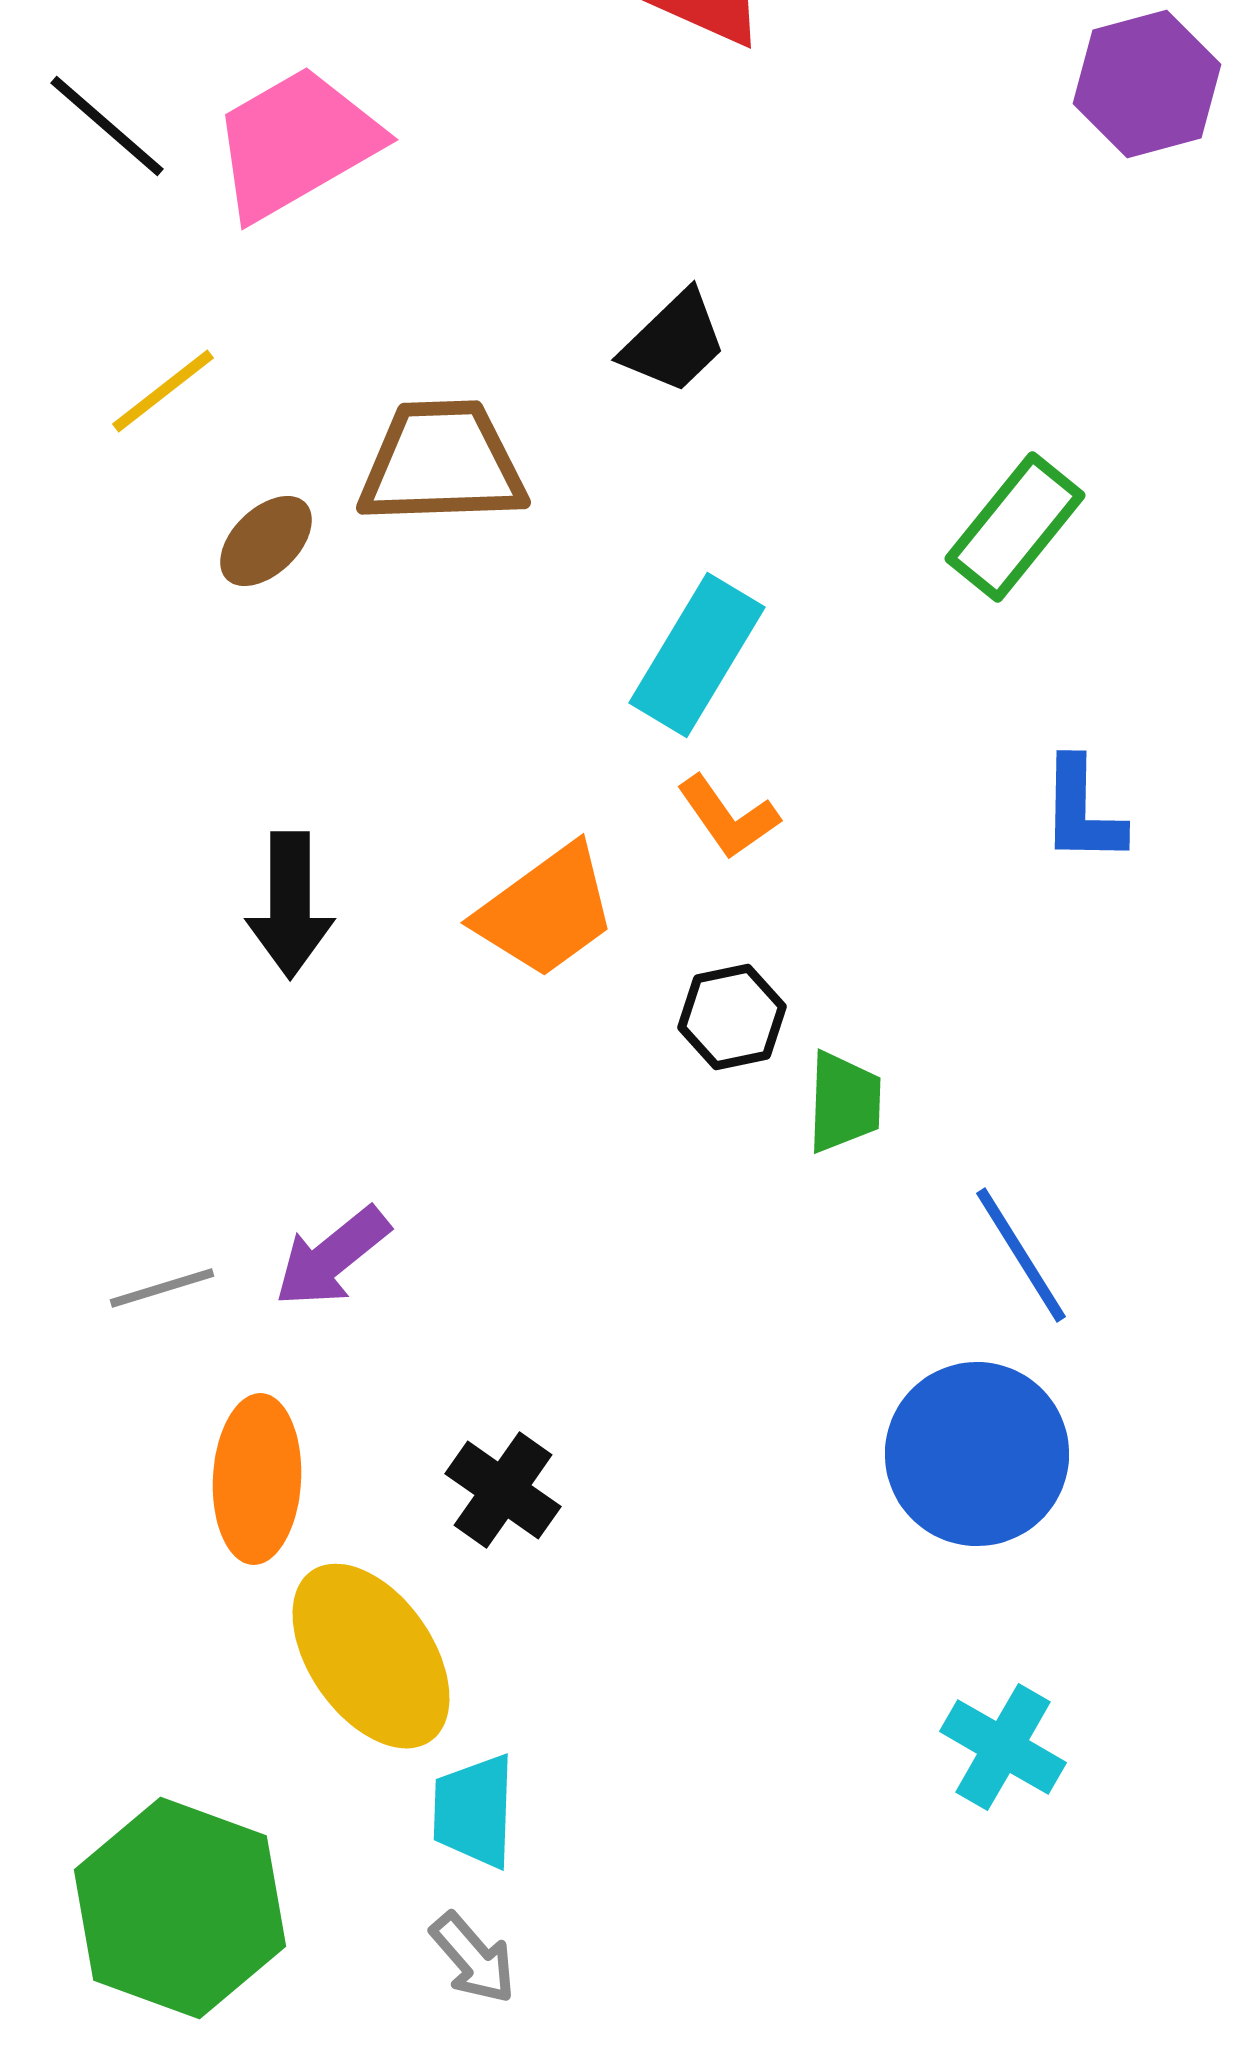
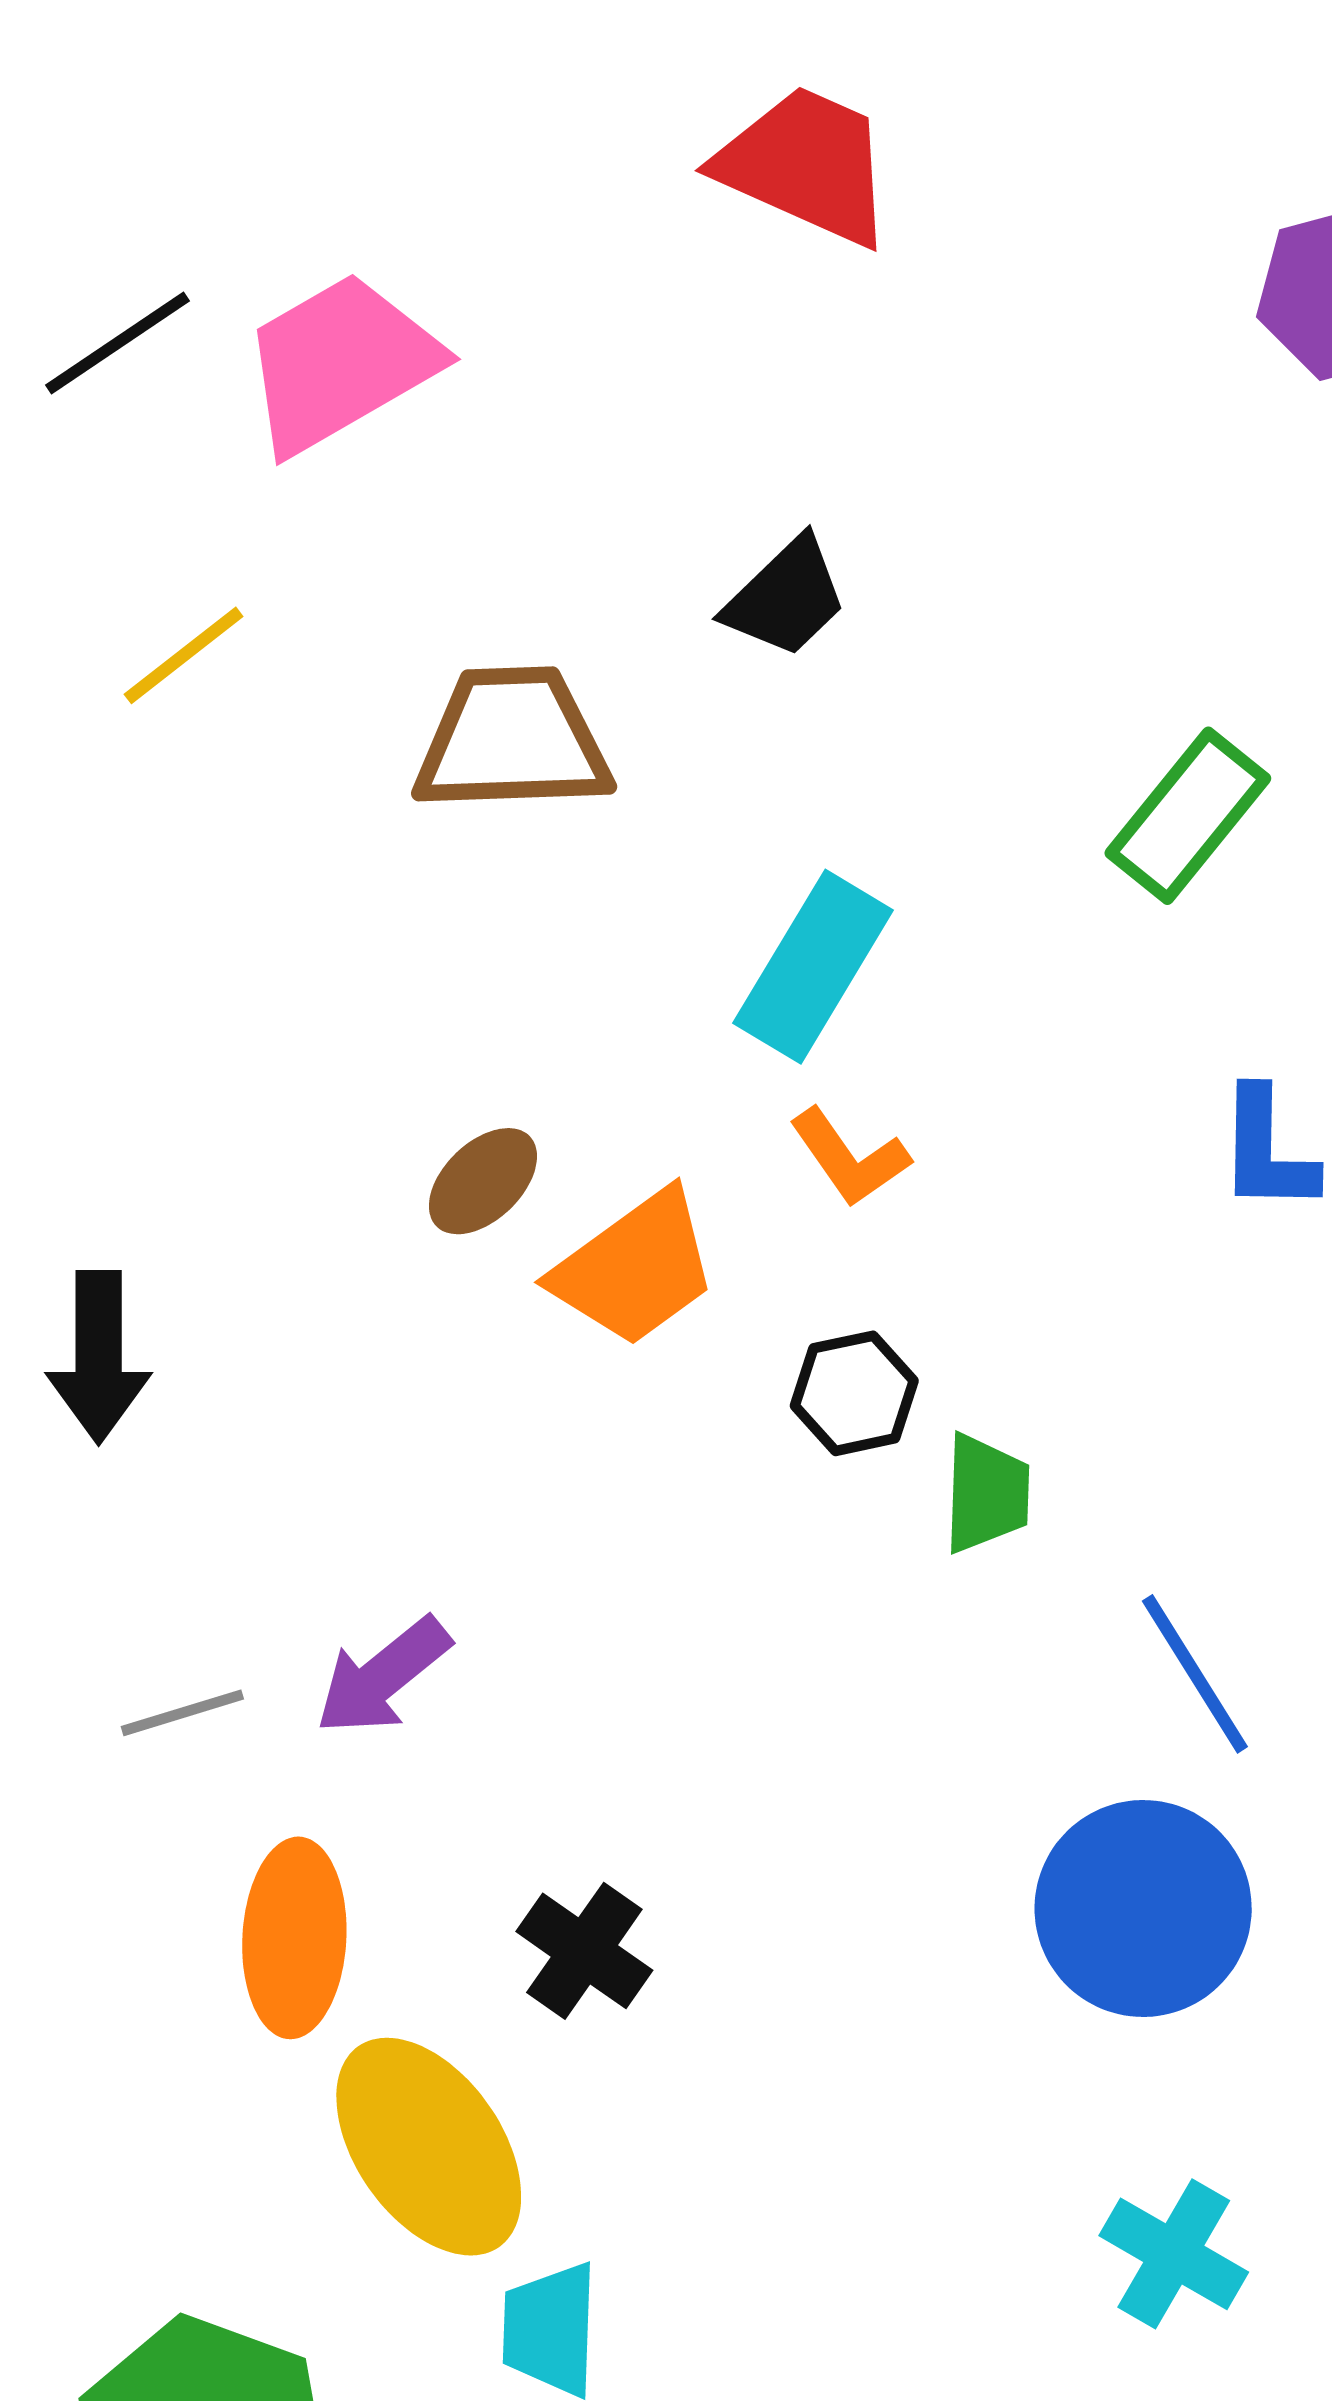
black line: (107, 126) -> (118, 343), turned -75
brown ellipse: (266, 541) -> (483, 1181), moved
black arrow: (290, 905) -> (99, 1357), moved

